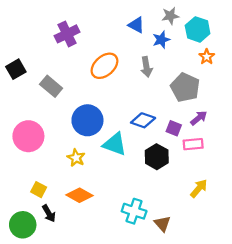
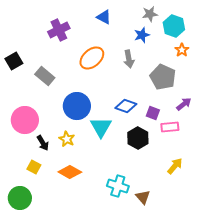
blue triangle: (136, 25) -> (104, 17), moved
purple arrow: (199, 118) -> (184, 104), moved
cyan triangle: (115, 144) -> (101, 127), turned 40
black arrow: (49, 213) -> (43, 143), moved

